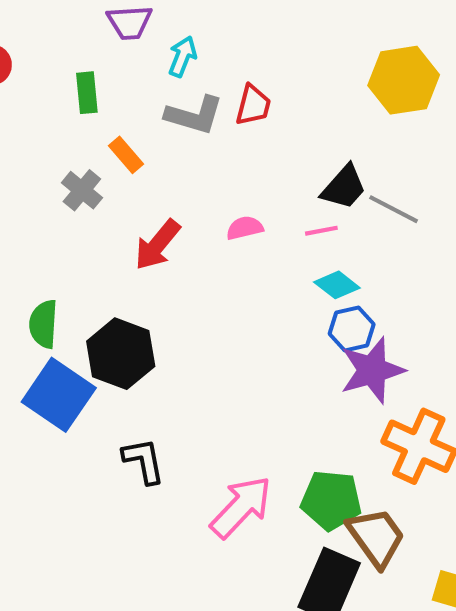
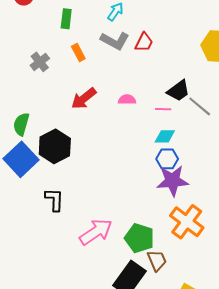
gray cross: (82, 190) -> (40, 62), moved
cyan diamond: (337, 285) -> (165, 136), turned -50
brown trapezoid: (376, 537) -> (157, 260), size x0.7

